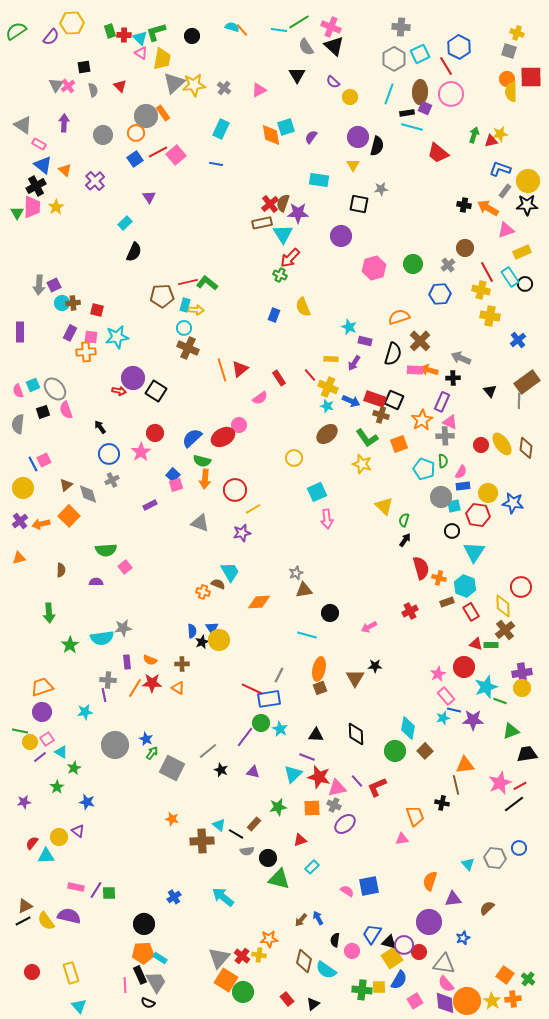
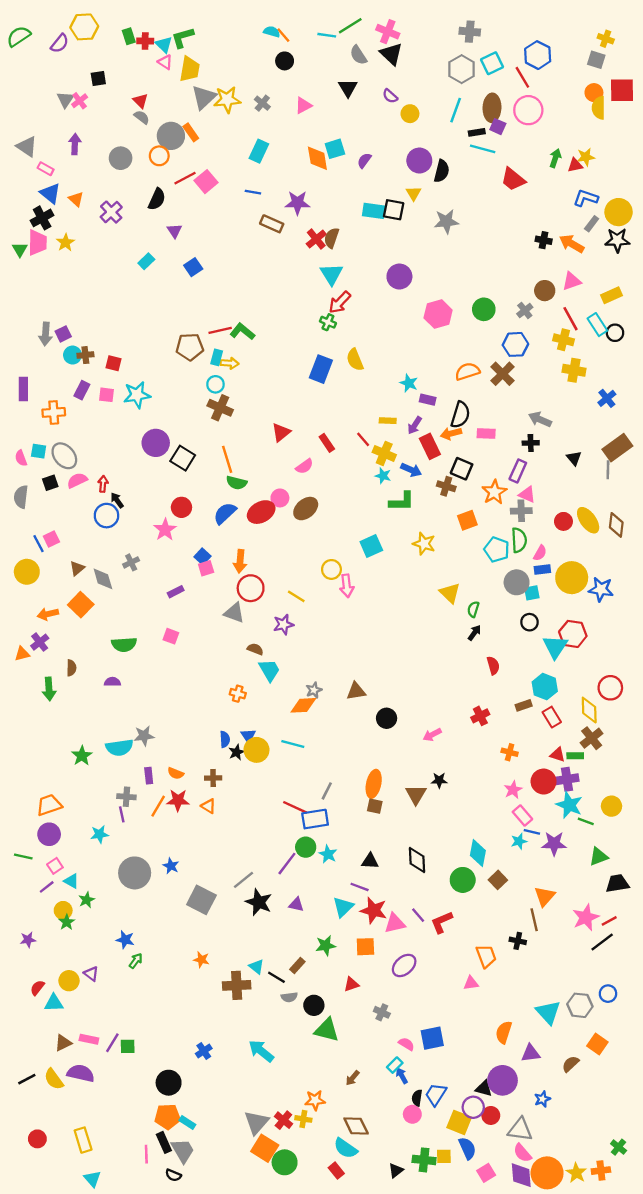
black circle: (192, 36) -> (285, 61), moved
gray semicircle: (93, 90) -> (142, 117), moved, turned -40
blue square: (135, 159) -> (193, 267), moved
gray star: (381, 189) -> (446, 221), size x1.5
black square: (359, 204) -> (394, 210), moved
purple star: (298, 213) -> (297, 203), moved
brown rectangle: (262, 223) -> (272, 224), moved, turned 36
pink triangle: (506, 230) -> (572, 281), moved
black semicircle: (134, 252) -> (157, 199), moved
blue rectangle: (274, 315) -> (321, 369), size x1.6
brown cross: (420, 341) -> (503, 374), moved
orange cross: (86, 352) -> (54, 412), moved
orange line: (222, 370) -> (227, 459), moved
orange arrow: (429, 370) -> (451, 434), moved, turned -30
cyan square: (33, 385) -> (39, 451), turned 32
red arrow: (119, 391) -> (103, 484), moved, turned -96
red rectangle: (375, 399) -> (430, 446), moved, turned 45
pink semicircle: (66, 410) -> (77, 480), turned 84
brown ellipse: (327, 434) -> (306, 509), moved
green L-shape: (367, 438) -> (402, 501), moved, turned -55
blue circle: (109, 454) -> (106, 516), moved
yellow circle: (294, 458) -> (331, 569), moved
green semicircle: (202, 461) -> (237, 483), moved
green semicircle: (443, 461) -> (519, 540), size x1.5
red circle: (235, 490) -> (251, 588), moved
cyan square: (317, 492) -> (371, 546), moved
yellow circle: (488, 493) -> (572, 578), size x1.4
yellow line: (253, 509) -> (296, 596), turned 63
red hexagon: (478, 515) -> (573, 634), moved
pink arrow: (327, 519) -> (347, 586), moved
purple cross: (20, 521) -> (40, 642), moved
pink square: (125, 567) -> (171, 636), moved, turned -32
red semicircle: (421, 568) -> (493, 666), size x0.7
gray star: (296, 573) -> (314, 690), moved
orange cross: (439, 578) -> (510, 752), moved
brown semicircle: (218, 584) -> (255, 649), moved
green arrow: (49, 613) -> (49, 689), moved
cyan line: (307, 635) -> (293, 744), moved
purple cross: (522, 673) -> (567, 779), moved
cyan star: (486, 687) -> (569, 805), turned -30
brown square: (320, 688) -> (375, 806), turned 32
yellow circle: (30, 742) -> (63, 910), moved
green arrow: (152, 753) -> (136, 961), moved
orange triangle: (465, 765) -> (545, 896), turned -42
black star: (221, 770) -> (259, 902), size x1.6
blue star: (87, 802) -> (125, 940), moved
gray cross: (334, 805) -> (382, 1012), moved
cyan triangle: (468, 864) -> (548, 1012), size x1.6
cyan rectangle: (312, 867) -> (395, 1065), moved
brown triangle: (25, 906) -> (63, 1043), moved
blue arrow: (318, 918) -> (402, 1076), moved
black semicircle: (335, 940) -> (417, 1098), moved
black triangle: (389, 942) -> (484, 1089), moved
yellow square: (392, 958) -> (459, 1122), turned -35
brown diamond: (304, 961) -> (356, 1126), turned -40
cyan semicircle: (326, 970) -> (346, 1148), moved
orange square: (505, 975) -> (597, 1044), moved
blue semicircle: (399, 980) -> (467, 1148), turned -54
black triangle: (313, 1004) -> (396, 1171), moved

